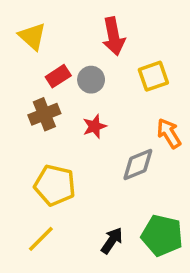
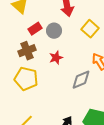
yellow square: (153, 76) -> (90, 29), turned -30
yellow pentagon: (55, 185) -> (26, 79), moved

